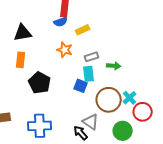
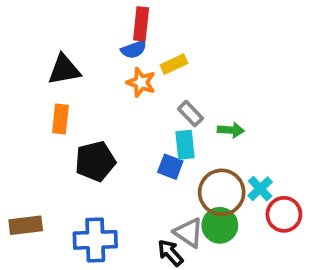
orange star: (65, 50) -> (141, 82), moved
gray rectangle: (92, 57) -> (191, 114), turned 64
black pentagon: (40, 83) -> (95, 161), turned 30
green circle: (123, 131) -> (220, 225), moved

